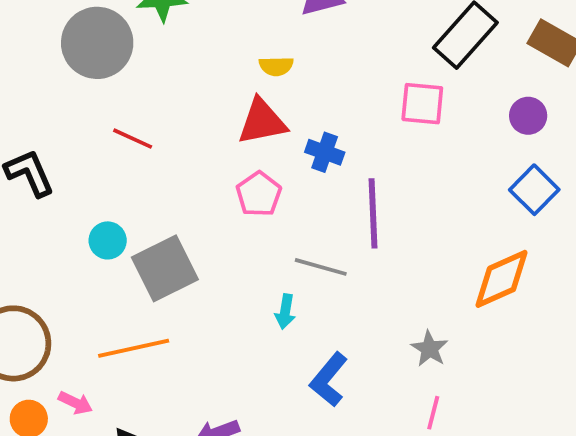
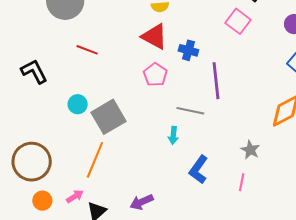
pink square: (422, 104) -> (238, 21), turned 35
red triangle: (262, 122) -> (154, 36), turned 44
orange line: (134, 348) -> (95, 160), turned -51
pink arrow: (75, 403) -> (75, 196), moved, turned -54
pink line: (433, 413) -> (242, 182), moved

